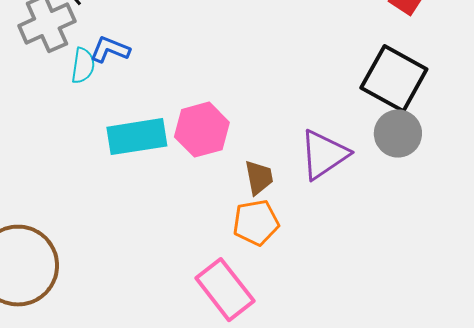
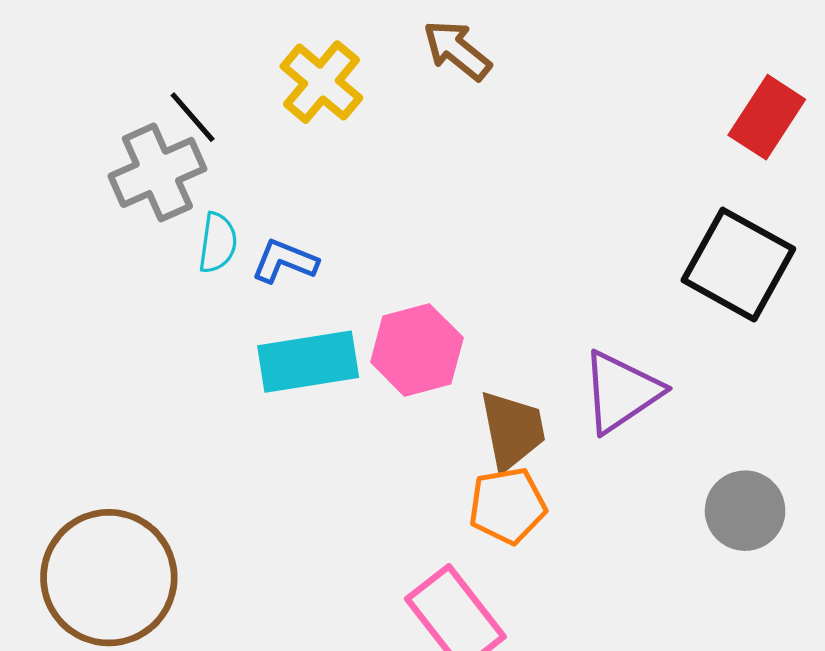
blue L-shape: (110, 50) -> (285, 261), moved
gray circle: (398, 134) -> (745, 511), moved
brown trapezoid: (259, 178) -> (512, 430), size x1.4

